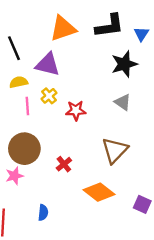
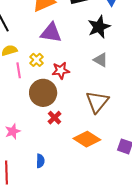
purple triangle: (48, 64) -> (51, 33), moved
brown circle: (24, 149) -> (43, 93), moved

